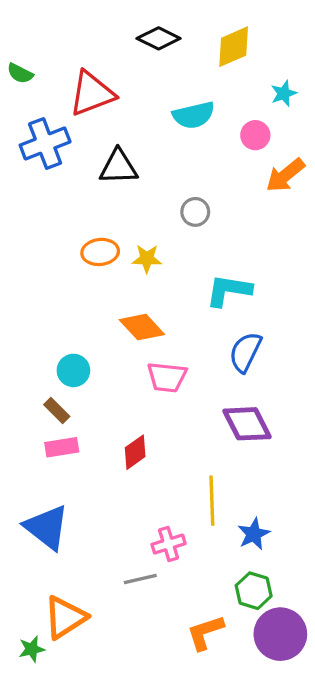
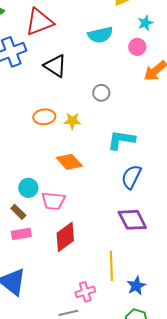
cyan star: (284, 93) -> (145, 23), moved
black triangle: (118, 167) -> (55, 66), turned 35
pink trapezoid: (167, 377) -> (53, 201), moved
red diamond: (135, 452) -> (65, 237), size x1.4

